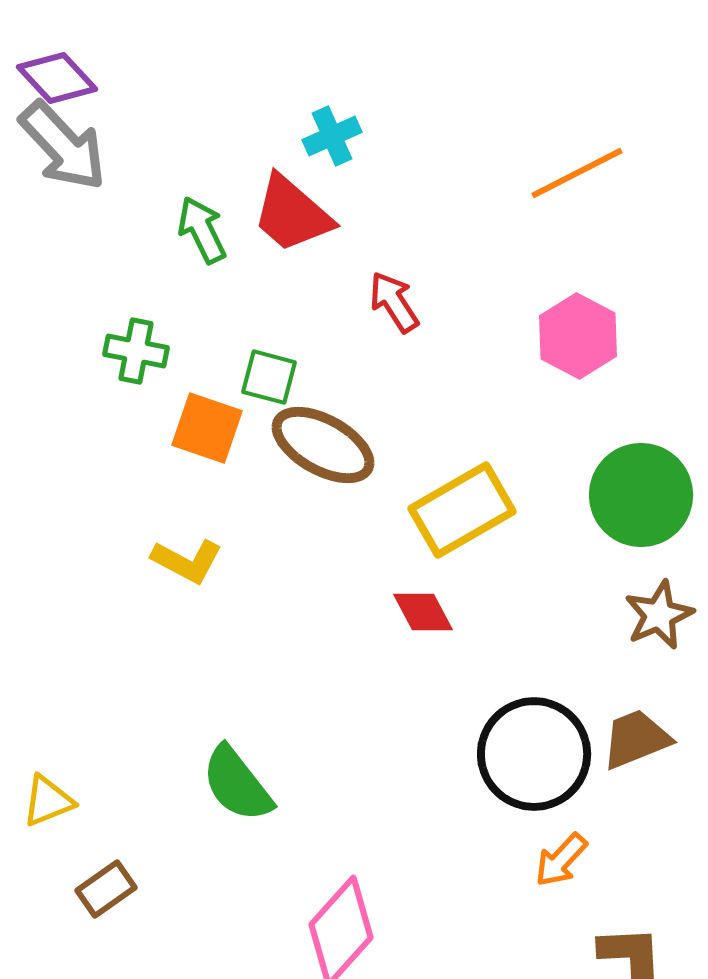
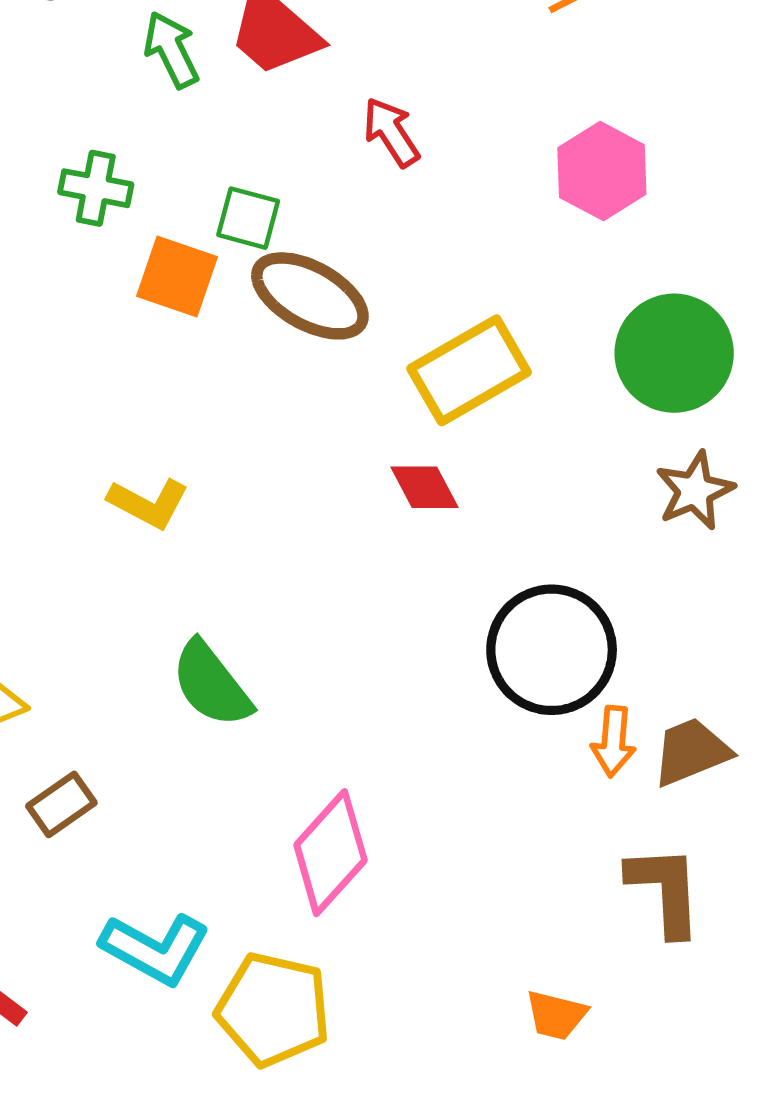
yellow L-shape: (187, 561) -> (148, 503), moved
brown trapezoid: (636, 739) -> (691, 752), moved
orange arrow: (561, 860) -> (613, 741), moved, turned -38

